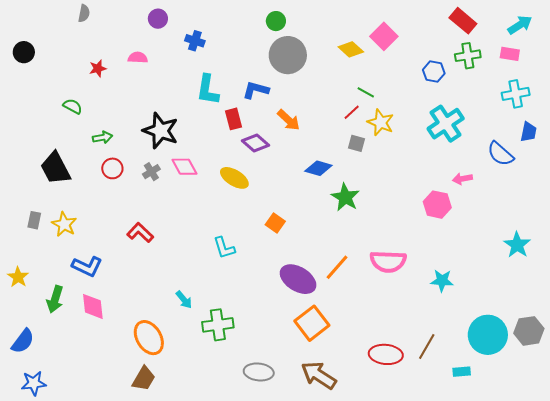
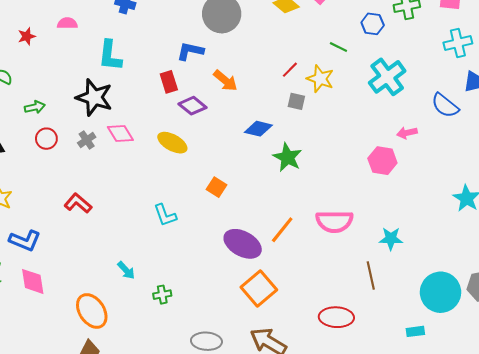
cyan L-shape: (208, 90) -> (110, 56), moved
green line: (366, 92) -> (338, 47), moved
green cross: (218, 325) -> (162, 295), size x0.6
brown line: (427, 347) -> (371, 276), moved, turned -40

